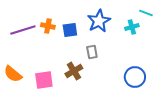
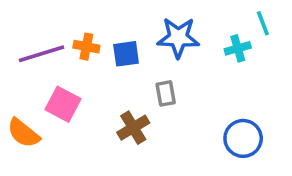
cyan line: (146, 13) -> (263, 23), turned 48
blue star: (99, 21) -> (178, 38), turned 30
pink square: (44, 80) -> (63, 104), moved, turned 36

